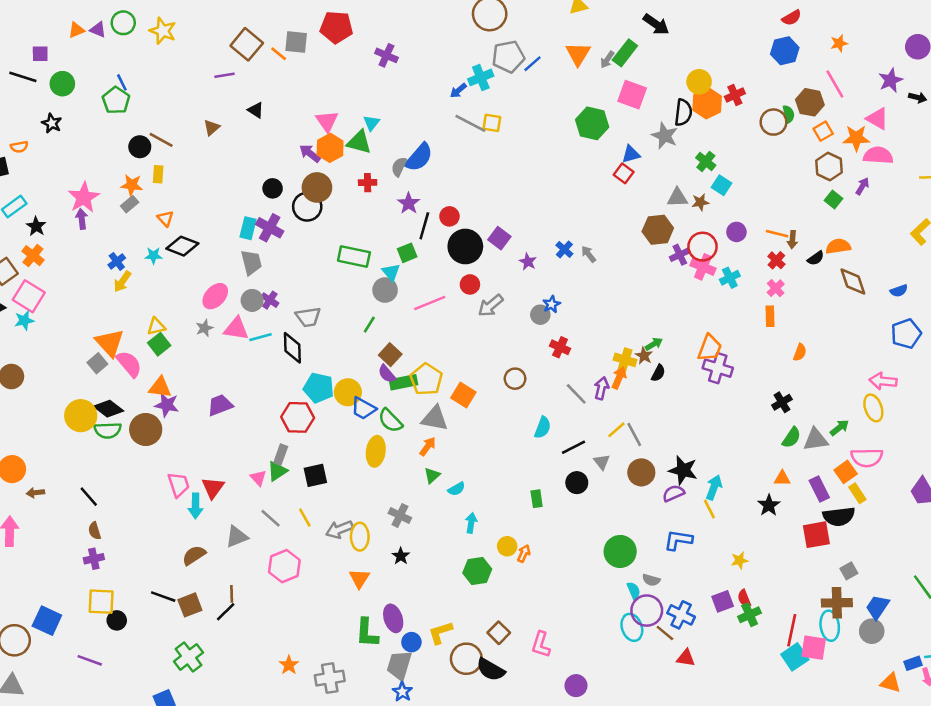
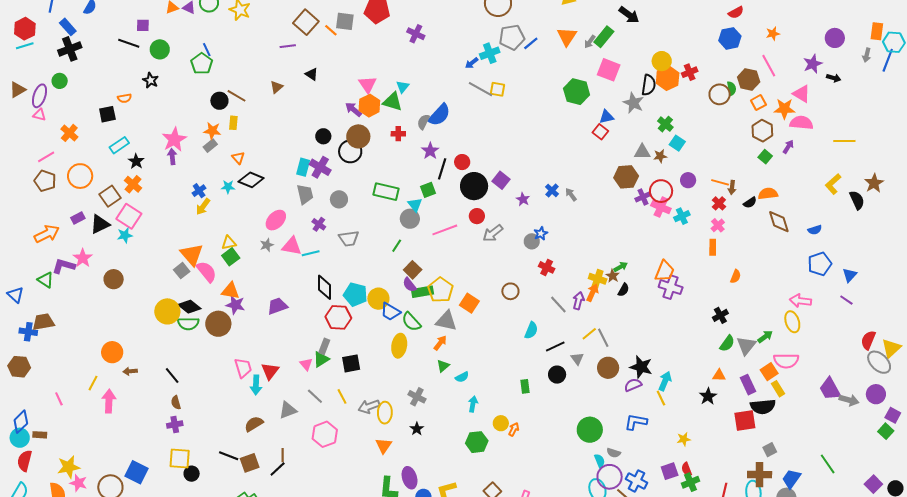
gray circle: (252, 300) -> (339, 199), moved
black diamond: (292, 348) -> (325, 287), moved
gray triangle: (816, 440) -> (746, 346), turned -45

